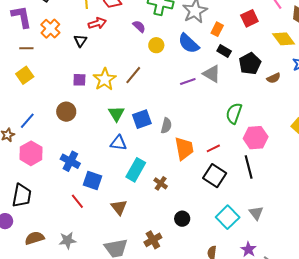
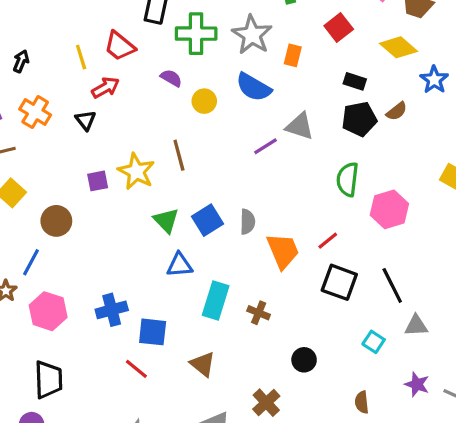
black rectangle: (224, 51) -> (355, 81), moved
black pentagon: (250, 64) -> (359, 119), moved, turned 30
brown line: (133, 75) -> (179, 155), turned -42
brown circle: (66, 112) -> (56, 221), moved
blue cross: (70, 161) -> (112, 310), turned -30
black line: (249, 167) -> (392, 285), moved
gray triangle: (256, 213) -> (416, 326), turned -42
cyan square: (228, 217) -> (374, 342), size x0.6

